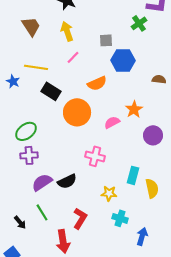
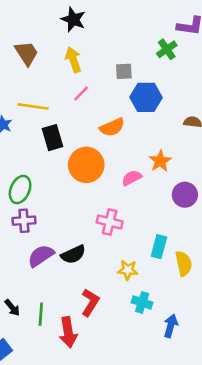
black rectangle: (51, 91) -> (53, 138), turned 42
green ellipse: (26, 131) -> (20, 190), turned -30
green line: (42, 212) -> (41, 314), moved, turned 36

